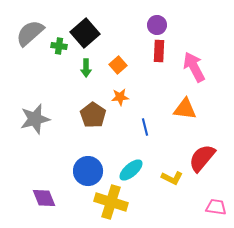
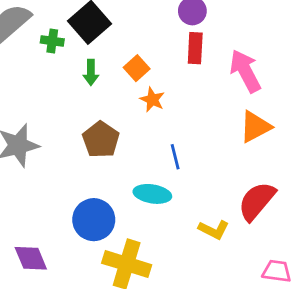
orange star: (120, 97) -> (152, 100), moved, turned 30
orange triangle: (185, 109) -> (255, 127), moved, turned -35
cyan ellipse: (131, 170) -> (152, 194), moved, turned 50

